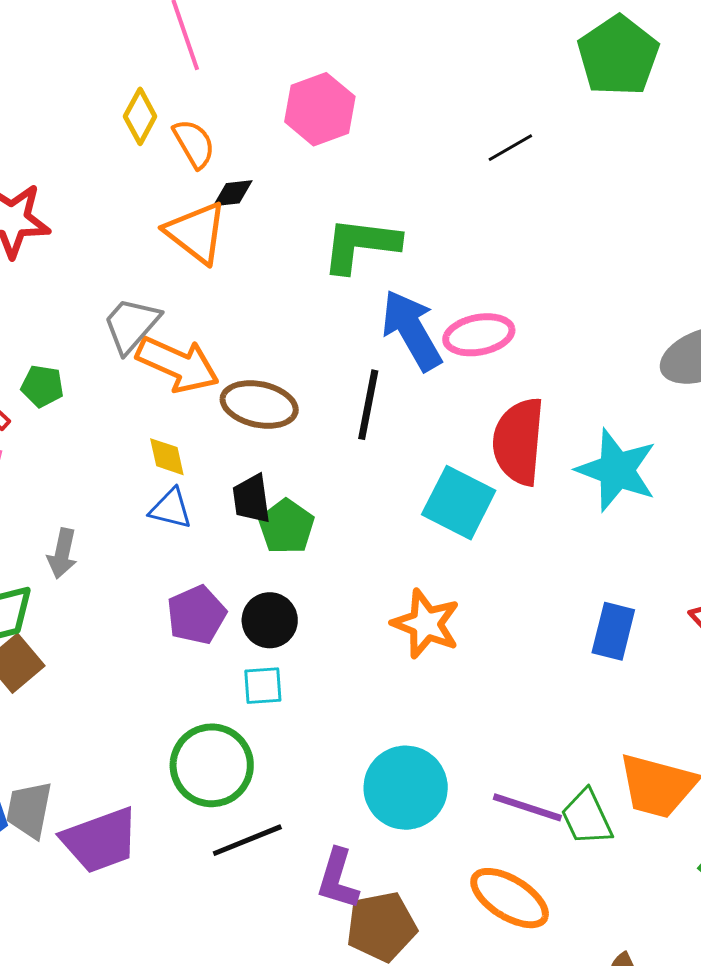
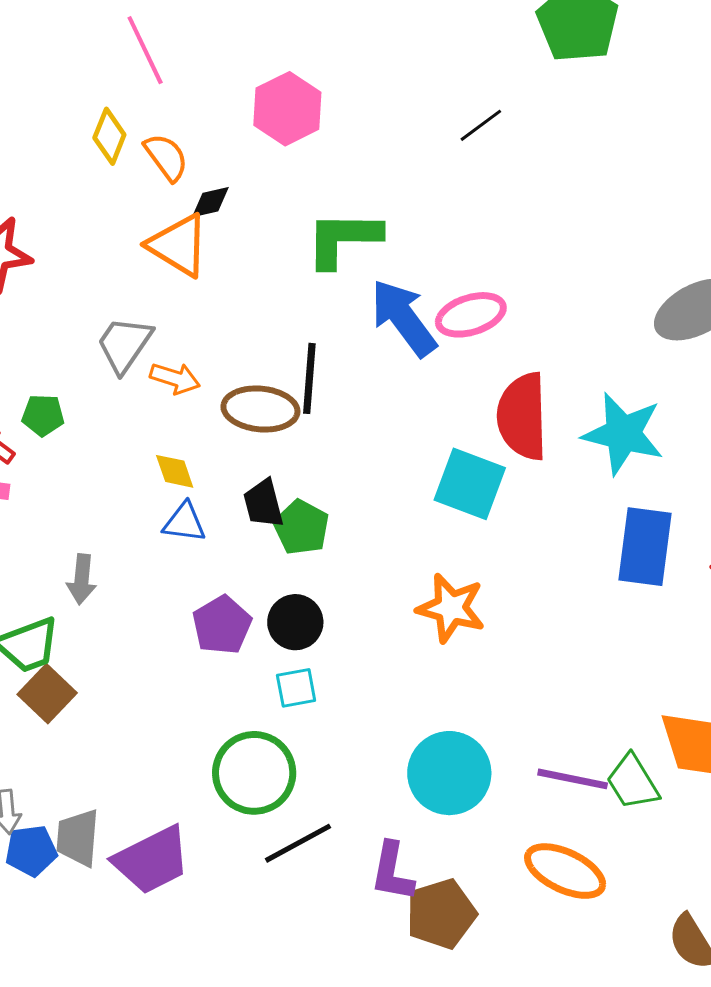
orange arrow: (178, 364) -> (175, 378), size x0.6
black line: (368, 405) -> (309, 378), moved
blue rectangle: (613, 631) -> (645, 547), moved, size x1.4

